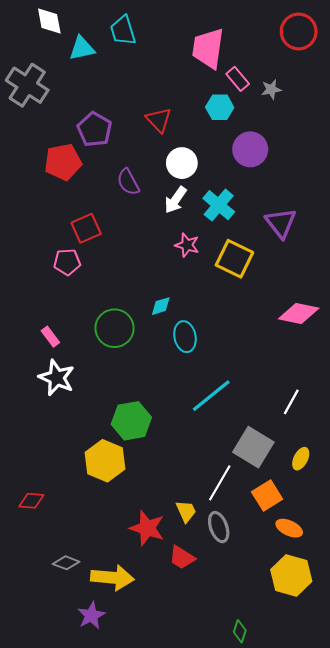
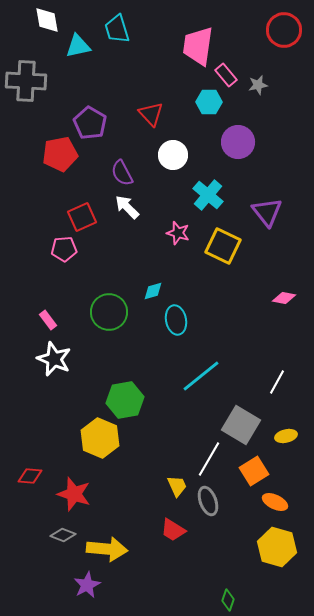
gray cross: (27, 85) -> (26, 81), turned -30
white arrow: (176, 200) -> (127, 207), moved, turned 100
pink diamond: (299, 313) -> (284, 298), size x0.6
yellow ellipse: (301, 459) -> (286, 436), turned 50
red star: (147, 528) -> (74, 494), moved

